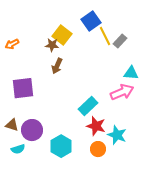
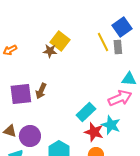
blue square: (91, 21) -> (122, 27), moved
gray rectangle: (120, 41) -> (118, 47), turned -48
brown arrow: (57, 66) -> (41, 91), moved
cyan star: (117, 135) -> (111, 125), moved

